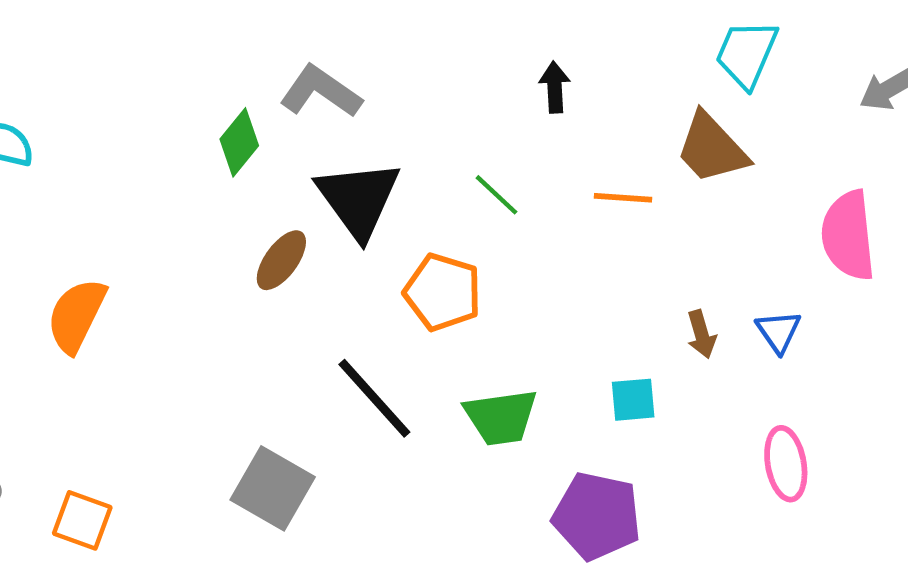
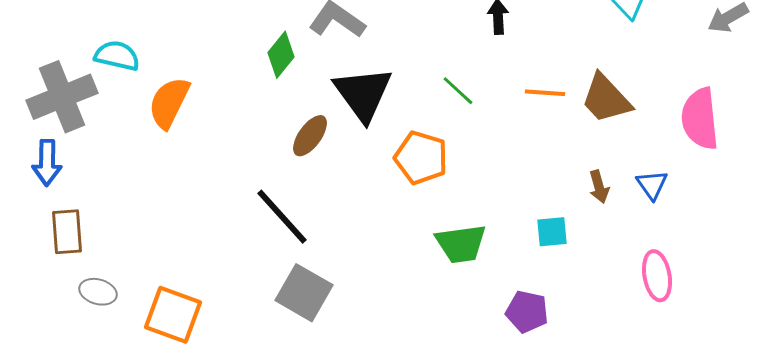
brown trapezoid: (712, 148) -> (606, 99), moved
orange semicircle: (76, 315) -> (169, 103), moved
black line: (374, 398) -> (282, 217), moved
purple pentagon: (597, 516) -> (527, 312), size x0.7
orange square: (82, 520) -> (173, 315), size x1.4

